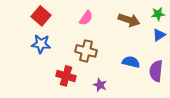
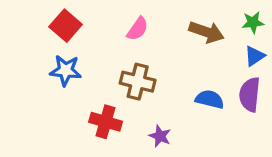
purple semicircle: (156, 71) -> (250, 94), moved

